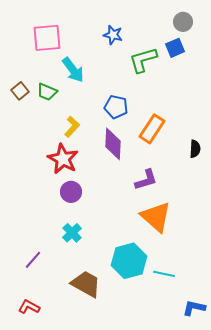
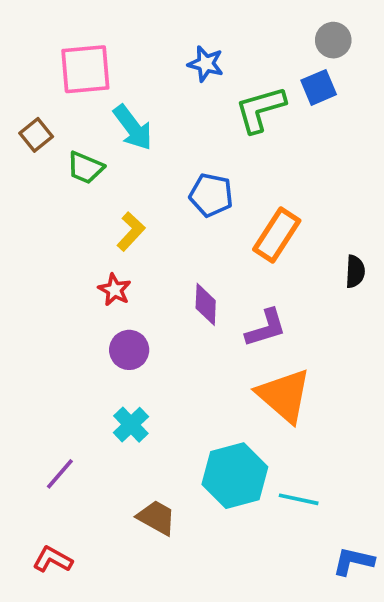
brown square: (20, 91) -> (36, 135), moved
purple diamond: (113, 144) -> (206, 304), moved, size x0.7
red star: (63, 159) -> (115, 290), size x0.6
brown trapezoid: (86, 284) -> (156, 518), size x0.7

